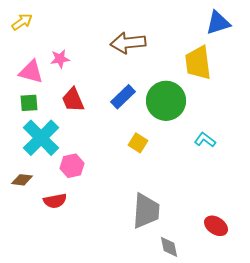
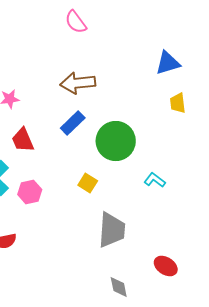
yellow trapezoid: (198, 63) -> (178, 103), moved, size x0.6
blue rectangle: (123, 97) -> (73, 123), moved
pink hexagon: (72, 166) -> (30, 192), moved
gray trapezoid: (146, 211) -> (112, 230), moved

